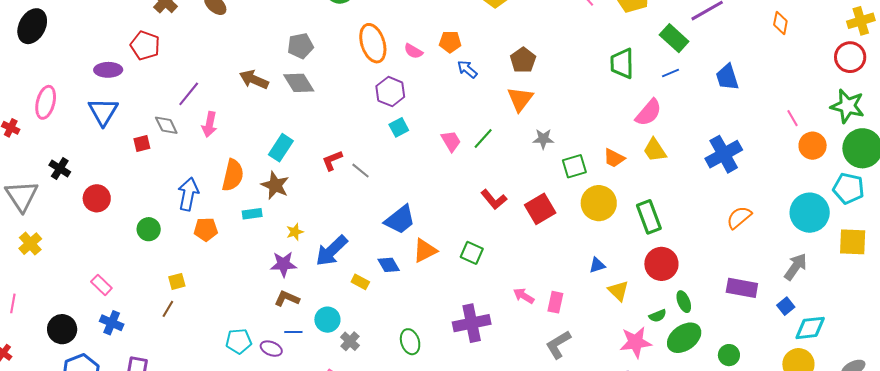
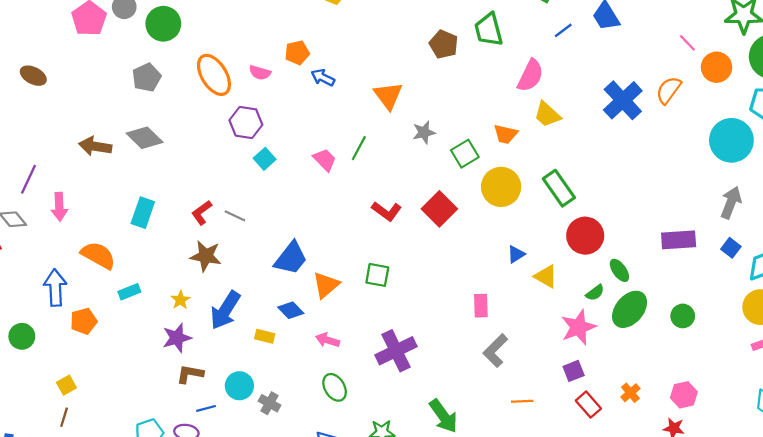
gray pentagon: (300, 46) -> (147, 78), moved
brown pentagon: (523, 60) -> (444, 44), moved
blue line: (670, 73) -> (563, 30), moved
orange semicircle: (233, 175) -> (98, 255), turned -60
brown star: (275, 185) -> (206, 256), moved
orange semicircle: (739, 217) -> (669, 90), moved
pink arrow: (524, 296) -> (328, 340), moved

